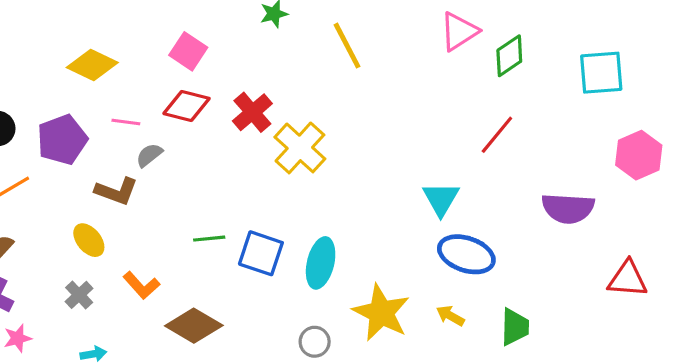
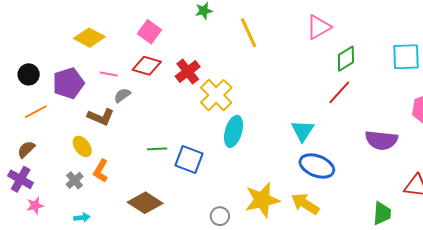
green diamond: (509, 56) -> (346, 59), moved
cyan ellipse: (321, 263) -> (234, 131), moved
orange L-shape: (141, 285) -> (101, 171), moved, turned 70
yellow star: (381, 313) -> (262, 200), turned 30
yellow arrow: (450, 316) -> (305, 204), size x1.6
green trapezoid: (515, 327) -> (382, 213), moved

